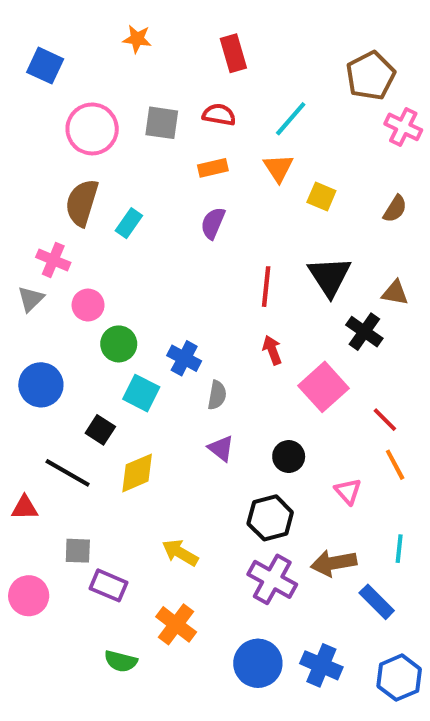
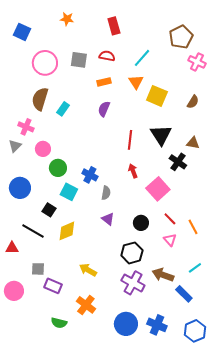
yellow square: (321, 197) -> (157, 96), size x1.5
red line: (385, 420) -> (170, 219), moved
cyan line: (399, 549) -> (195, 268), turned 48
brown arrow: (334, 563) -> (163, 275), turned 30

